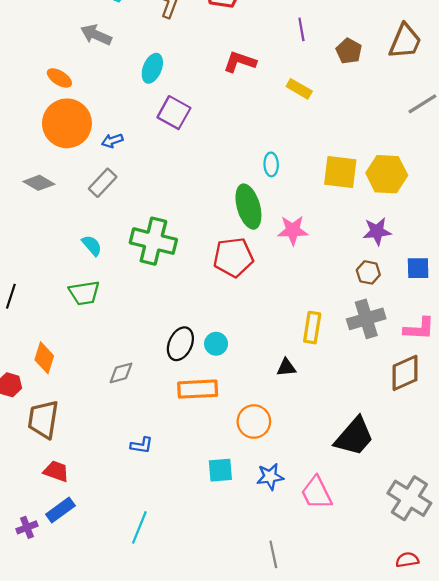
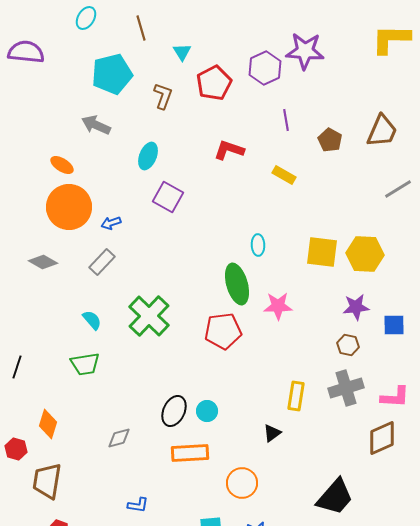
green cross: (153, 241) -> (149, 316), turned 30
blue square: (418, 268) -> (394, 325), moved
black triangle: (286, 368) -> (272, 433), turned -30

